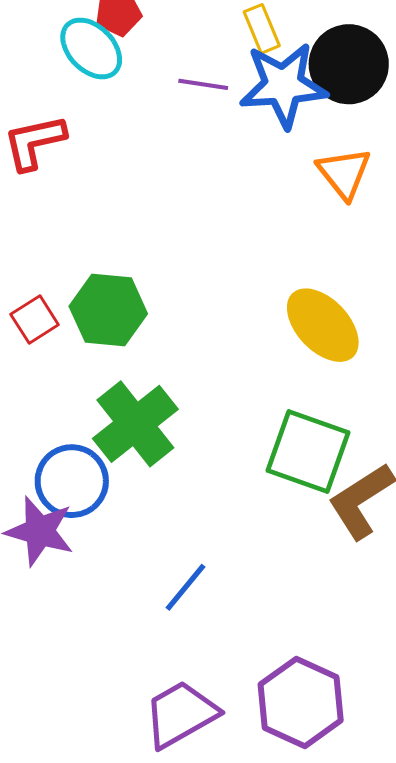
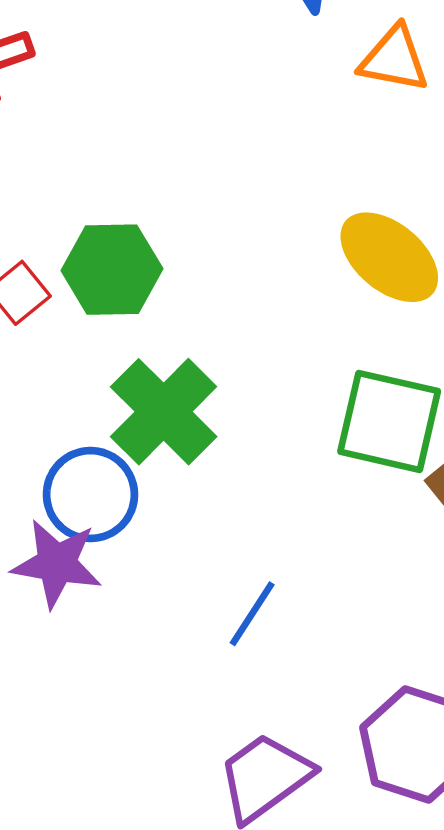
orange triangle: (344, 173) -> (394, 59), turned -34

